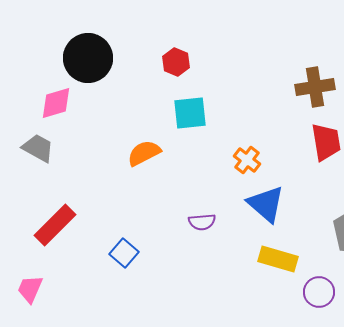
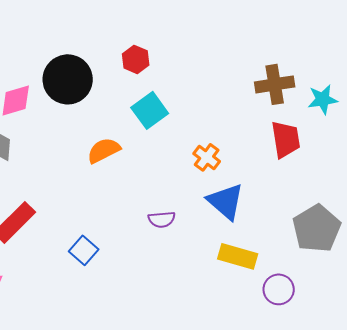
black circle: (88, 58) -> (68, 79), moved
cyan square: (190, 113) -> (150, 110), turned -30

